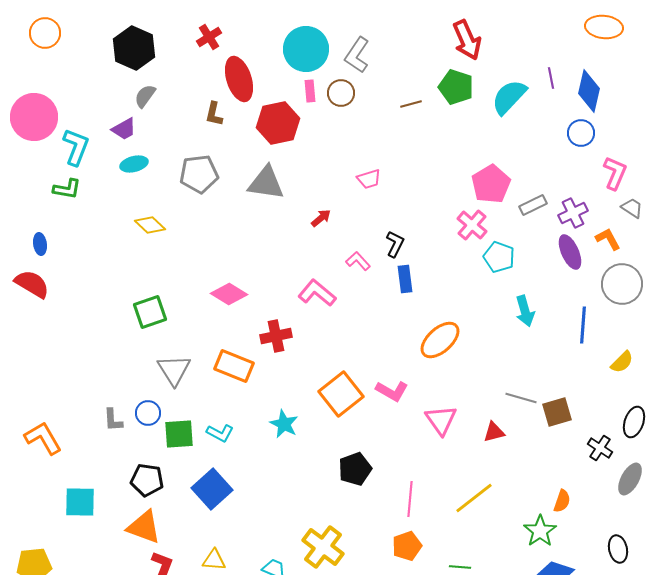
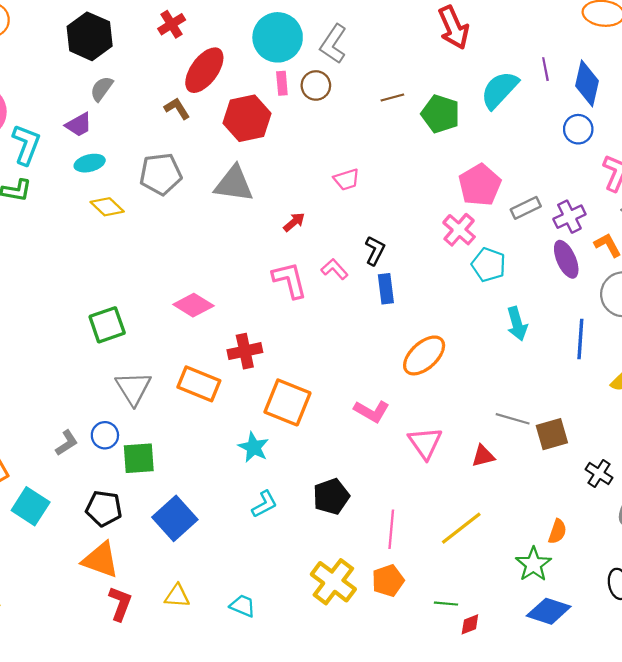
red ellipse: (239, 79) -> (204, 70), turned 54
green pentagon: (456, 87) -> (440, 114), moved
brown L-shape: (214, 114) -> (177, 108), turned 135
yellow diamond: (150, 225) -> (107, 207), moved
pink L-shape: (317, 293) -> (290, 280), moved, turned 36
orange square: (341, 394) -> (287, 402), moved, turned -30
gray L-shape: (113, 420) -> (67, 443), turned -120
cyan L-shape: (220, 433) -> (264, 504), moved, turned -56
cyan square: (80, 502) -> (31, 506), moved, turned 32
yellow cross: (323, 547) -> (333, 582), moved

